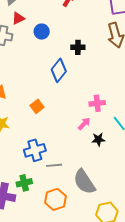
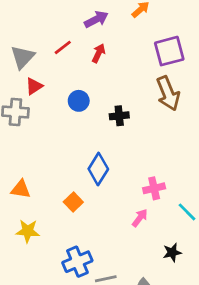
blue circle: (42, 32) -> (79, 101), moved
blue diamond: (59, 70) -> (98, 169), moved
black star: (98, 139) -> (172, 252), moved

